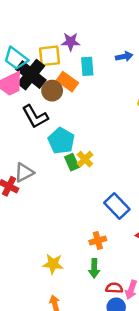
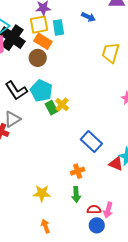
yellow square: (49, 56) -> (39, 25), moved
blue arrow: (124, 56) -> (88, 17), turned 40
brown circle: (52, 91) -> (38, 58), moved
black L-shape: (35, 117) -> (16, 91), moved

